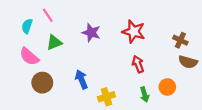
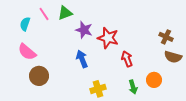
red star: (134, 32) -> (108, 38), moved
green triangle: (54, 42) -> (65, 13), moved
blue arrow: (81, 79) -> (82, 59), moved

